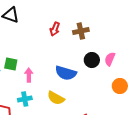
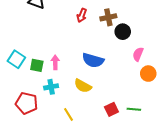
pink semicircle: (110, 59) -> (138, 54), moved
black circle: (92, 60) -> (123, 32), moved
green square: (11, 64) -> (37, 65), moved

